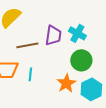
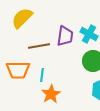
orange star: (66, 83) -> (51, 94), moved

